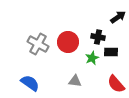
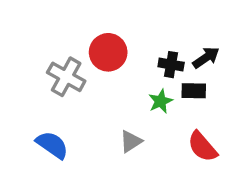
black arrow: (118, 17) -> (206, 58), moved
red circle: (68, 42) -> (108, 52), moved
gray triangle: (75, 81) -> (131, 141), turned -40

